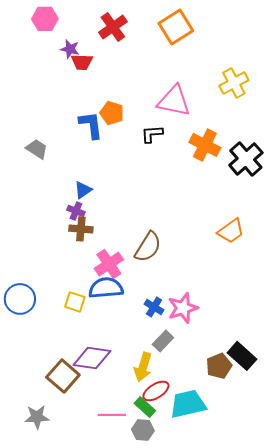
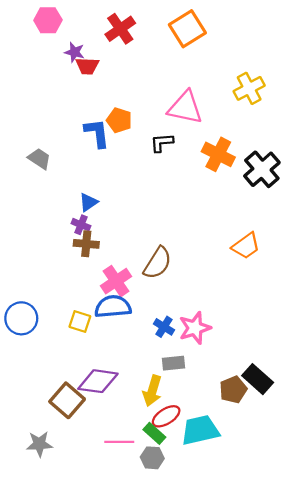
gray rectangle: (163, 341) -> (174, 363), turned 40

